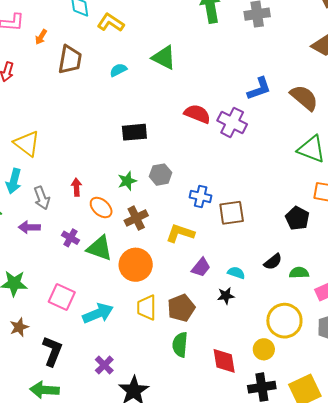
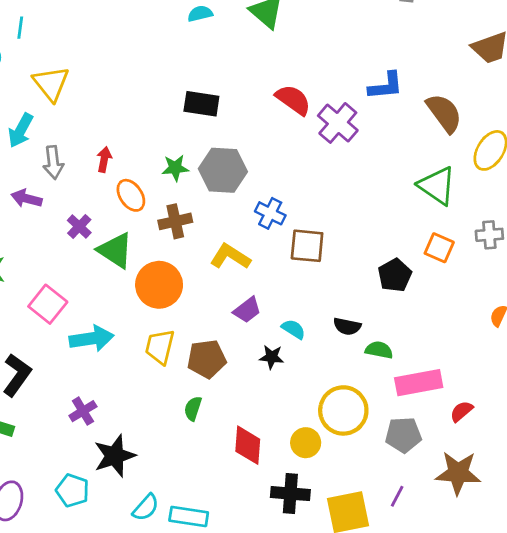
gray hexagon: (161, 175) -> (223, 170), size x1.5
black semicircle: (273, 262) -> (347, 326), turned 36
green semicircle: (180, 345) -> (193, 408), size x0.7

